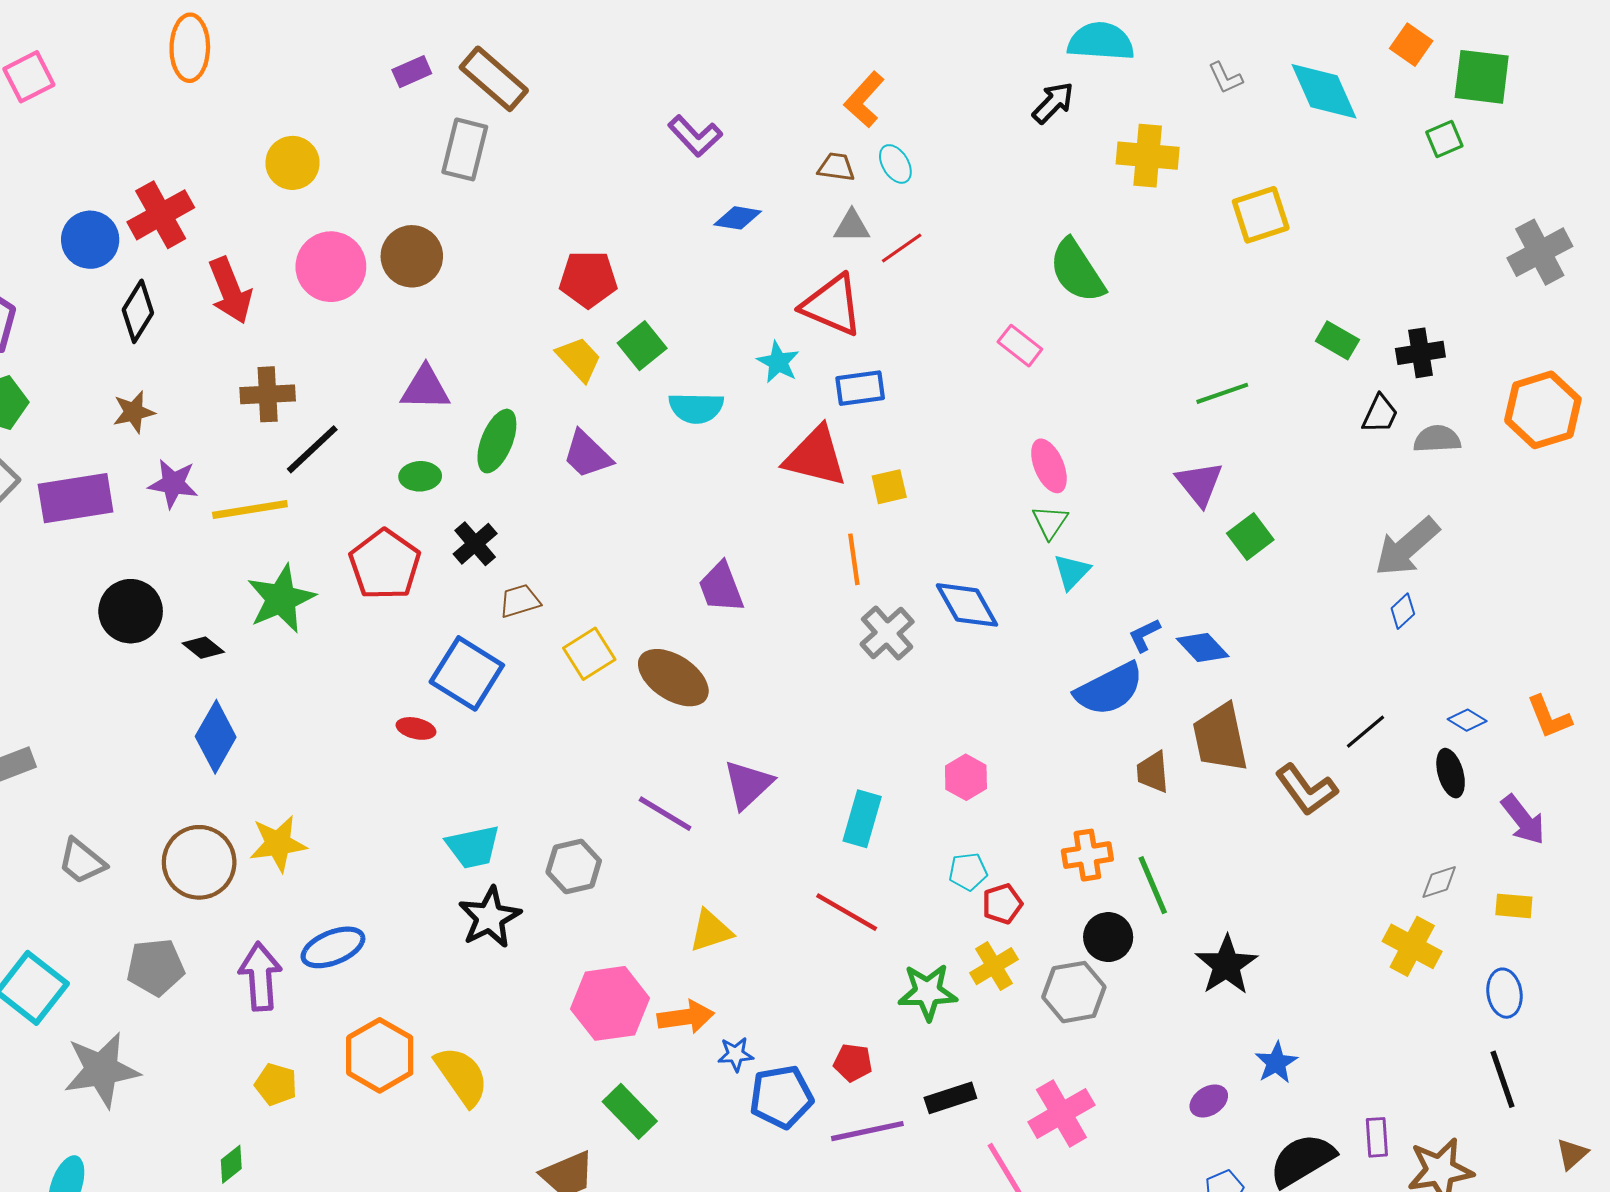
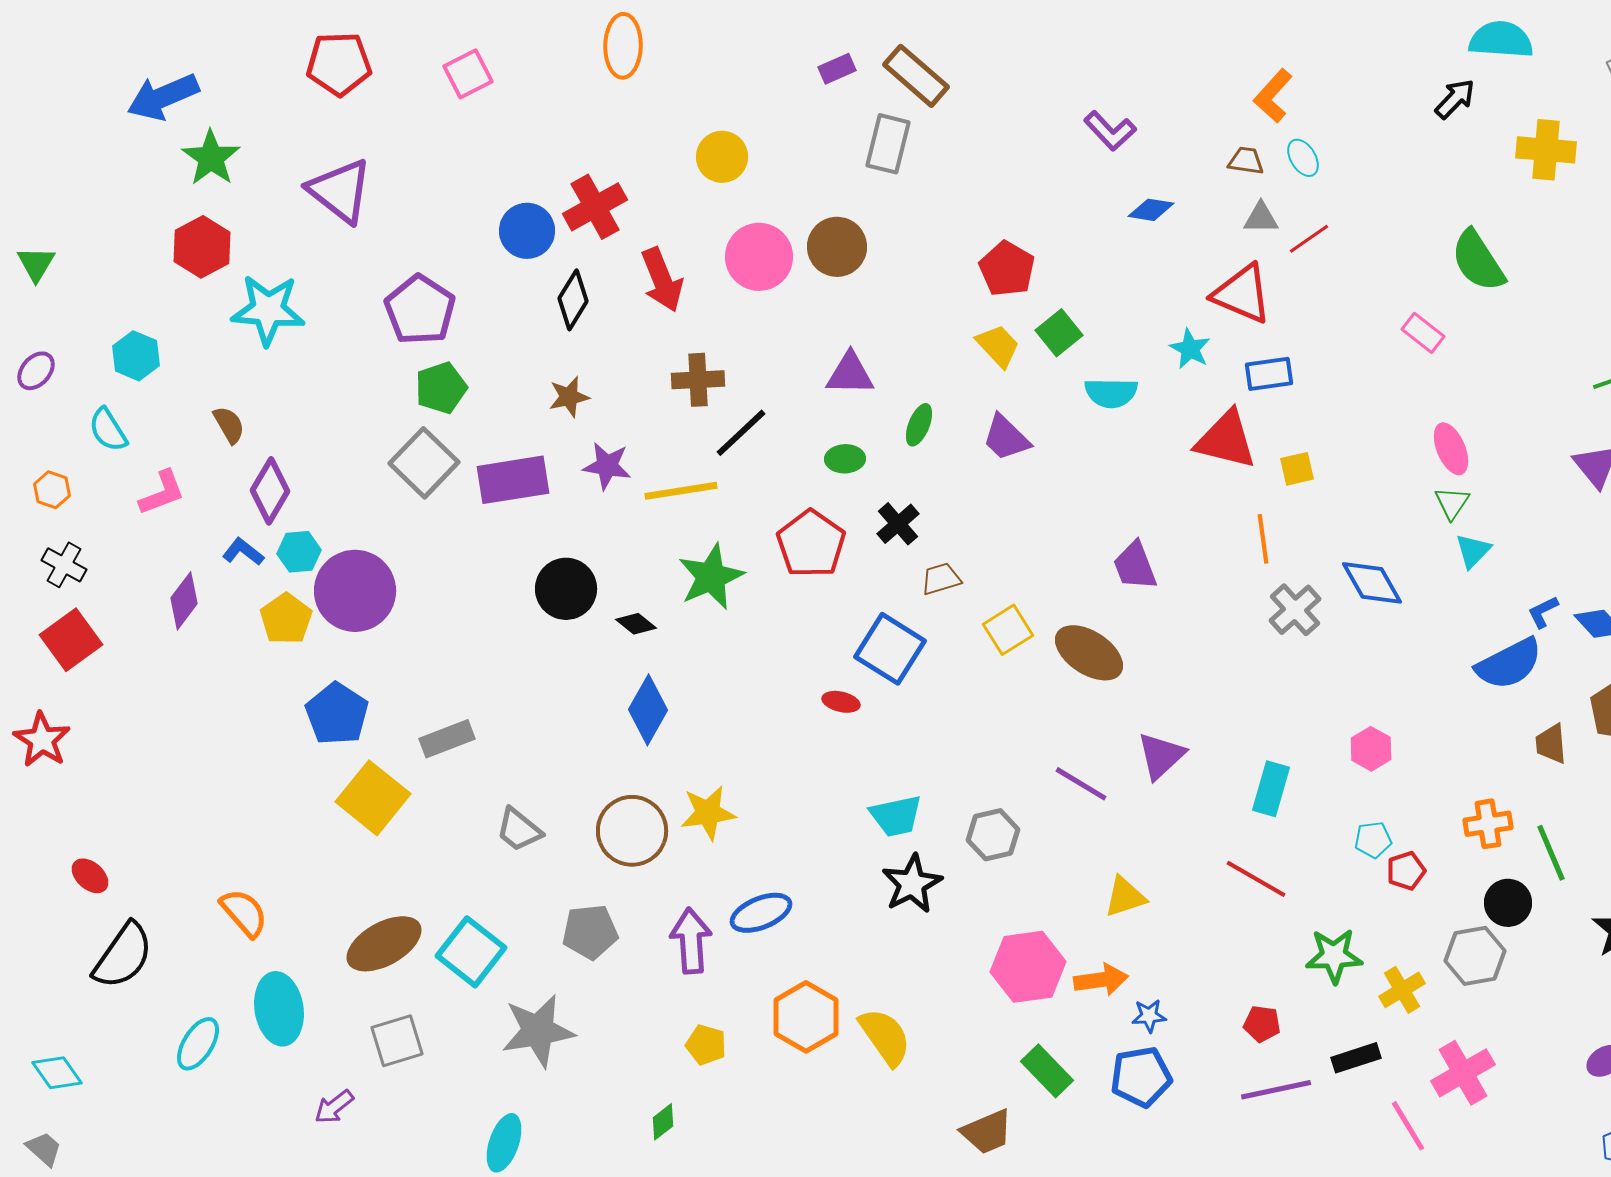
red pentagon: (588, 279) -> (1007, 269), turned 30
green ellipse: (497, 441) -> (919, 425), size x0.7
yellow cross: (994, 966) -> (1402, 990), moved
blue pentagon: (781, 1097) -> (1141, 1077), moved

